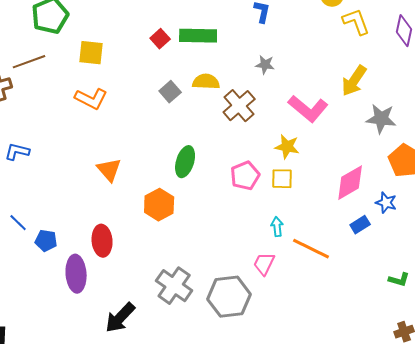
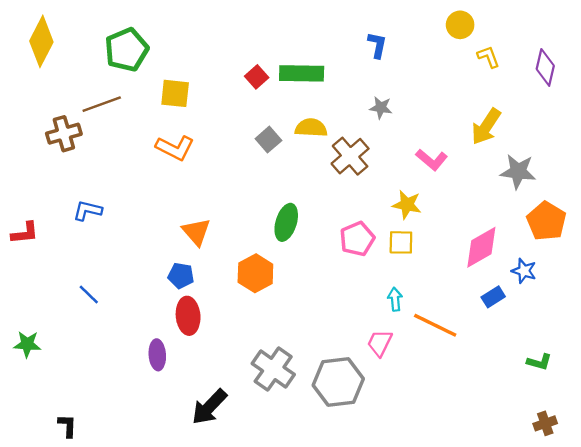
yellow L-shape: (356, 22) -> (488, 57), size x0.7
pink L-shape: (308, 109) -> (432, 160), size x0.7
blue pentagon: (46, 241) -> (181, 276), moved
purple ellipse: (76, 274) -> (157, 355), size x0.7

